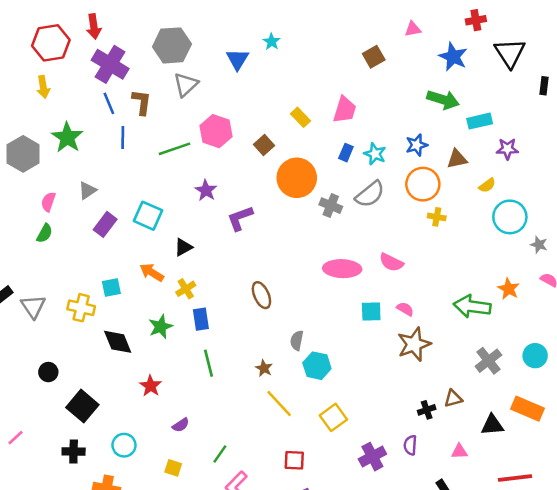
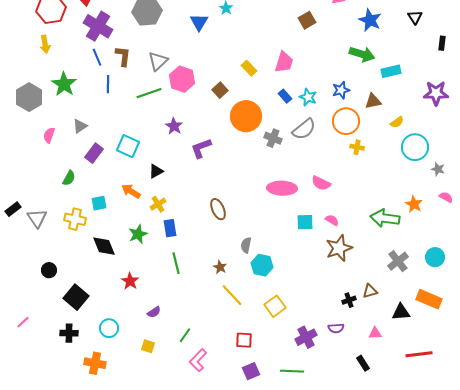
black triangle: (510, 53) -> (415, 17), size x0.6
gray triangle: (186, 84) -> (158, 61), moved
purple star: (507, 149) -> (436, 93), moved, size x1.4
blue rectangle: (346, 153) -> (285, 96), turned -64
green semicircle: (45, 233) -> (69, 178), moved
purple semicircle: (410, 445) -> (336, 328), turned -98

